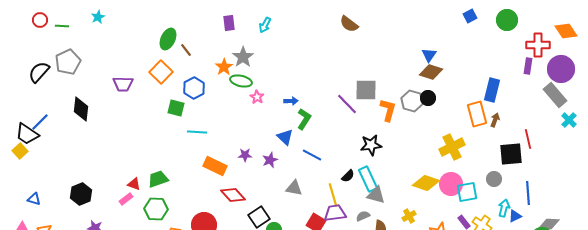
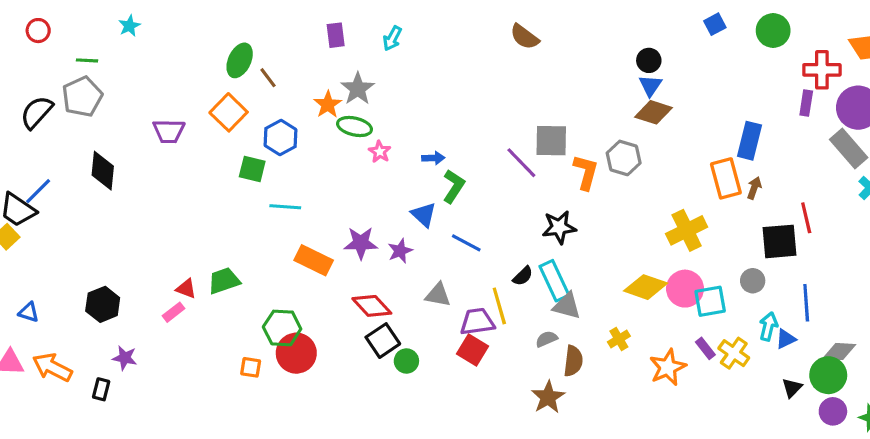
green line: (62, 26) -> (87, 60), moved
black circle: (428, 98) -> (649, 60), moved
purple star: (245, 155) -> (361, 243), size x1.5
red diamond: (233, 195) -> (372, 306), moved
green hexagon: (156, 209) -> (282, 328), moved
purple trapezoid: (335, 213) -> (477, 322), moved

